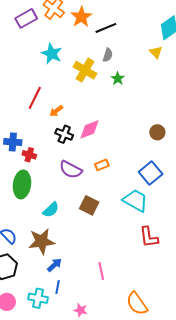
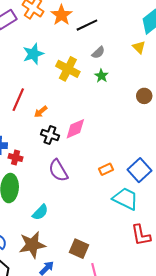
cyan star: (52, 54) -> (33, 54), turned 30
gray semicircle: (108, 55) -> (98, 52), moved, turned 32
brown circle: (157, 132) -> (144, 96), moved
orange rectangle: (102, 165) -> (106, 169), moved
purple semicircle: (71, 170) -> (58, 171), turned 35
brown square: (89, 205) -> (79, 249), moved

